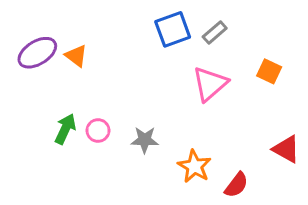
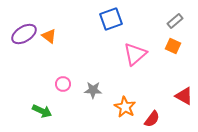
gray rectangle: (215, 32) -> (175, 21), moved
green arrow: (65, 129) -> (42, 111), moved, turned 90

